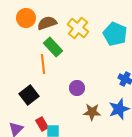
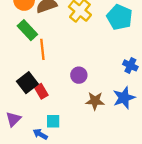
green rectangle: (53, 47) -> (27, 30), moved
red rectangle: (42, 124) -> (41, 91), moved

